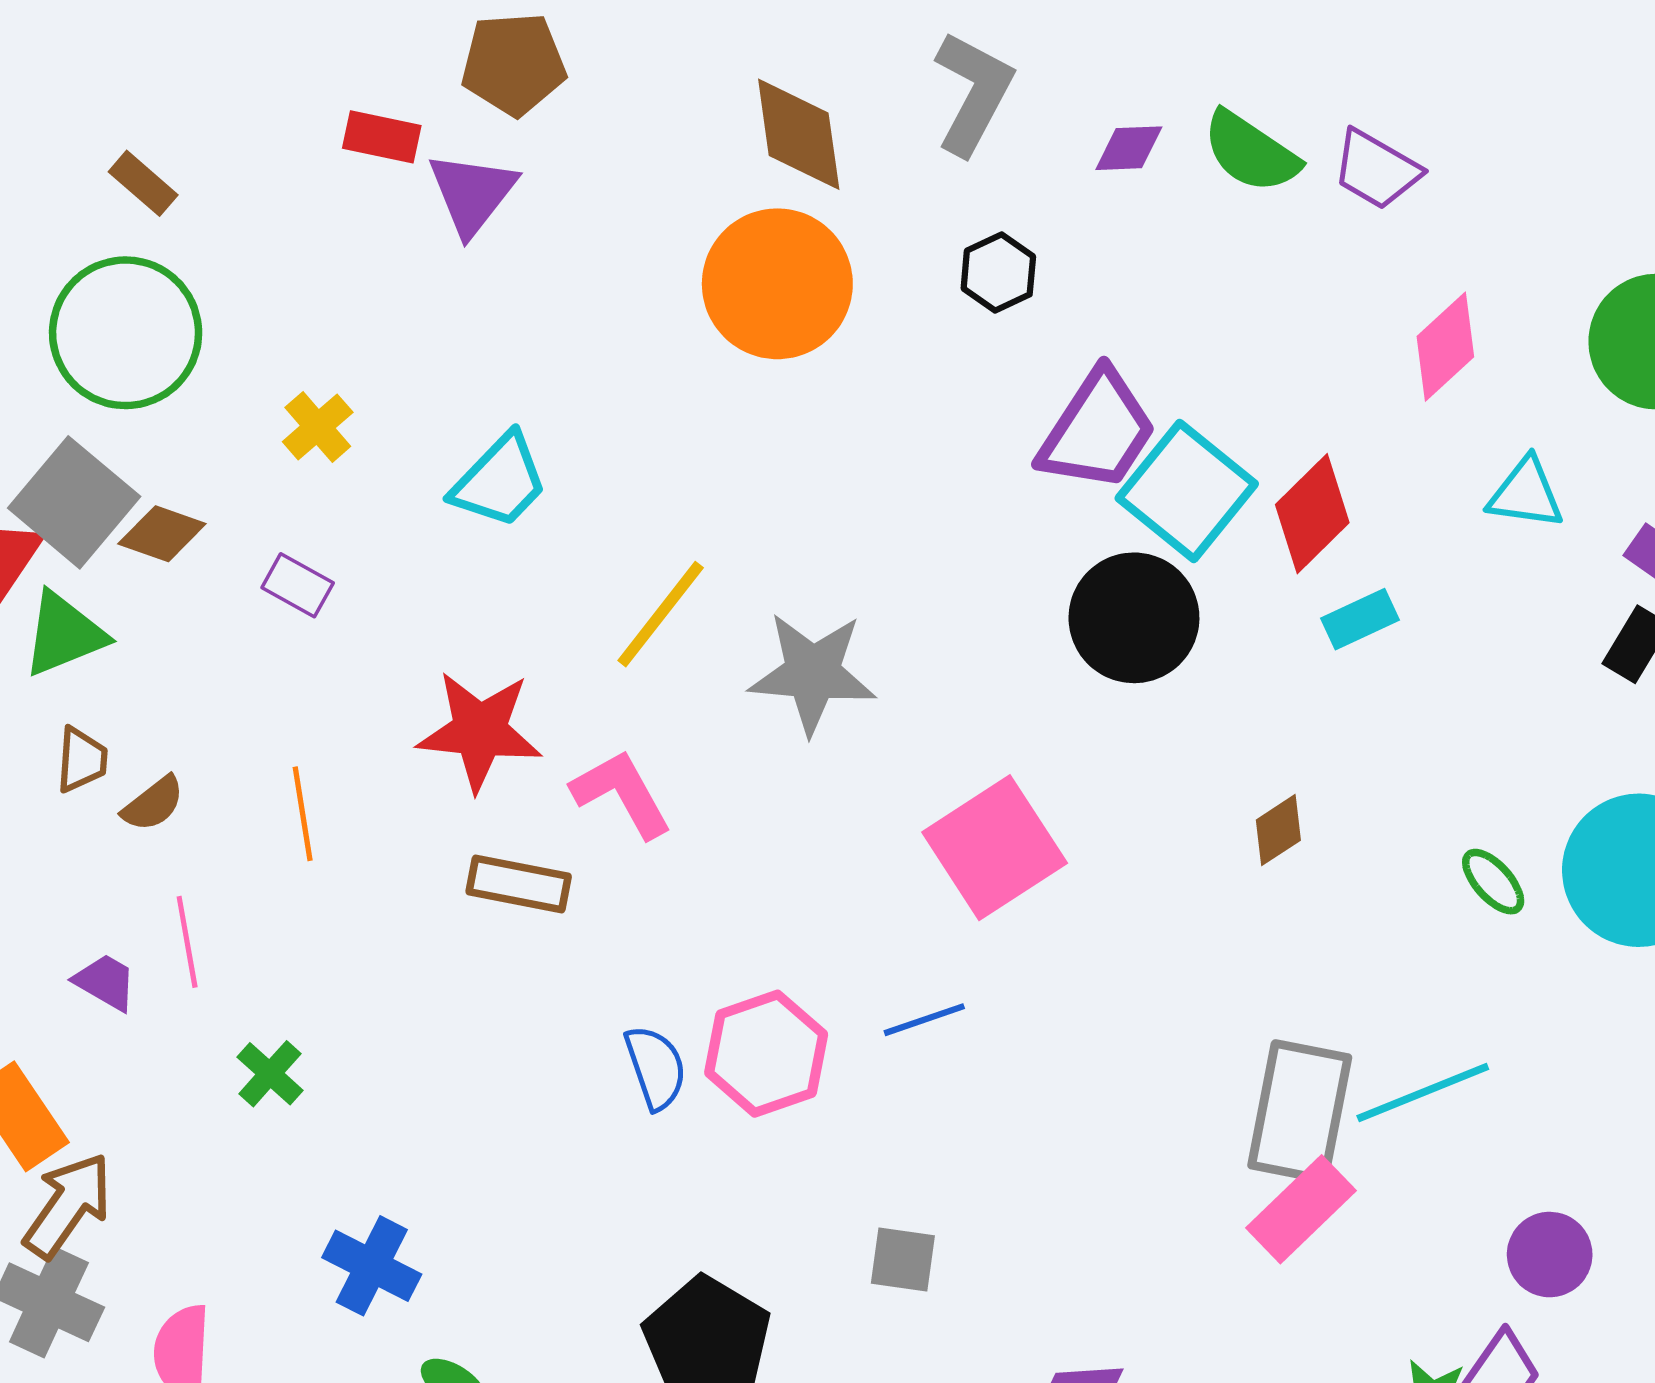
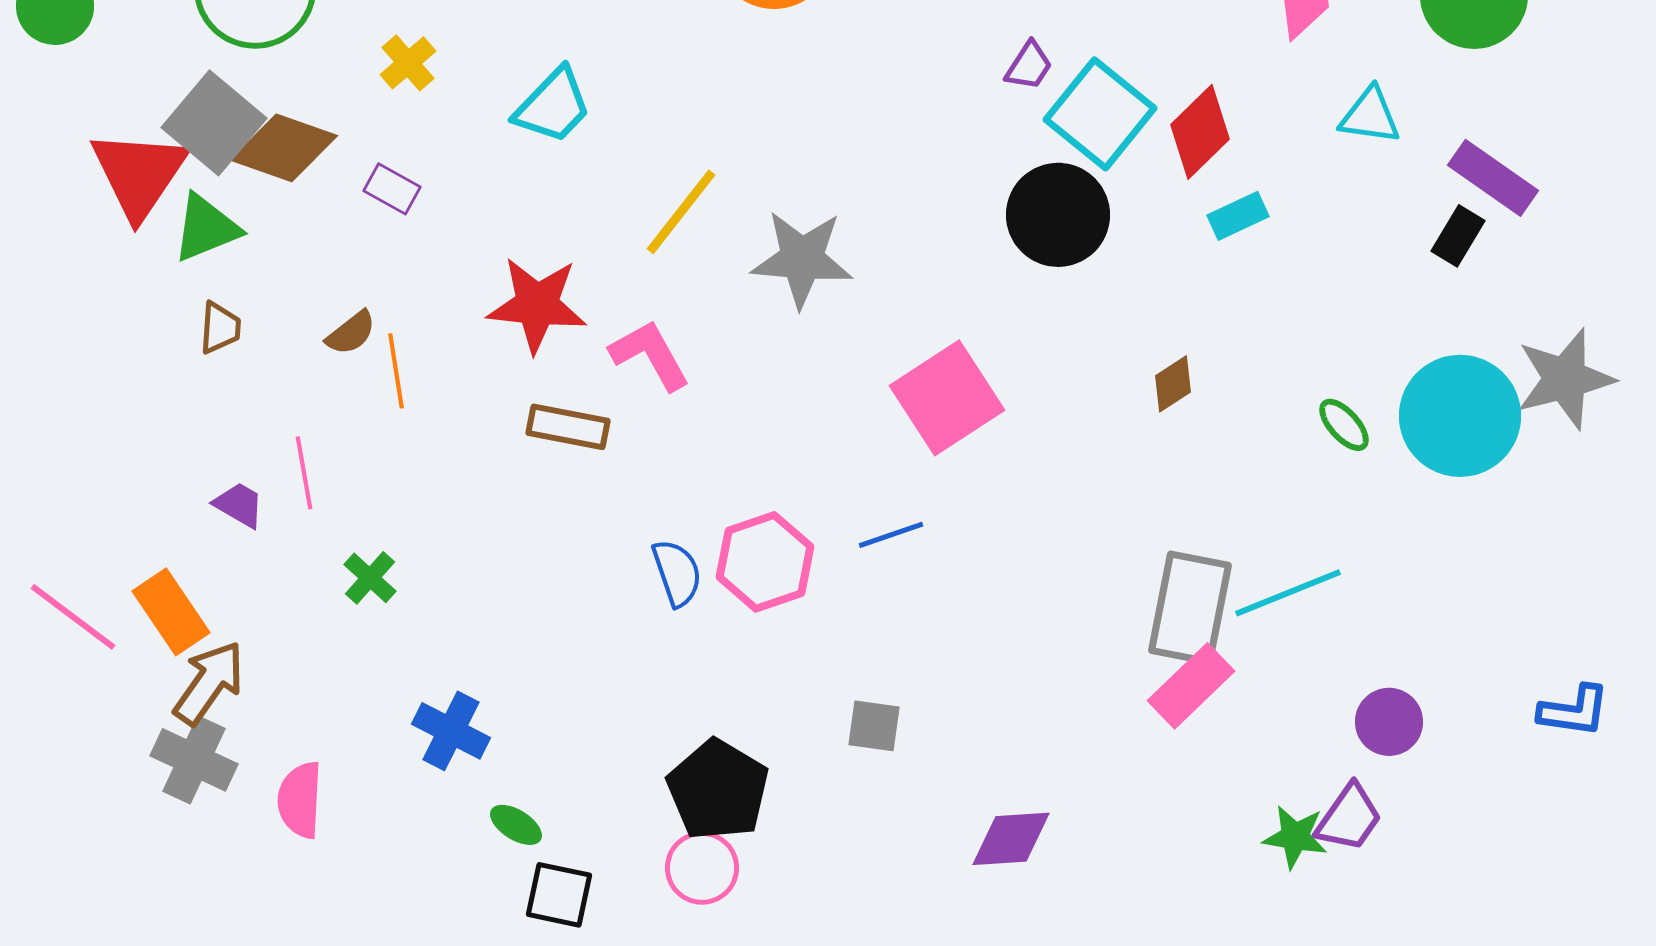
purple trapezoid: (1098, 431) -> (1029, 66), size x0.5
brown diamond: (162, 534) -> (284, 148), size x1.5
brown semicircle: (153, 804) -> (351, 333), moved

